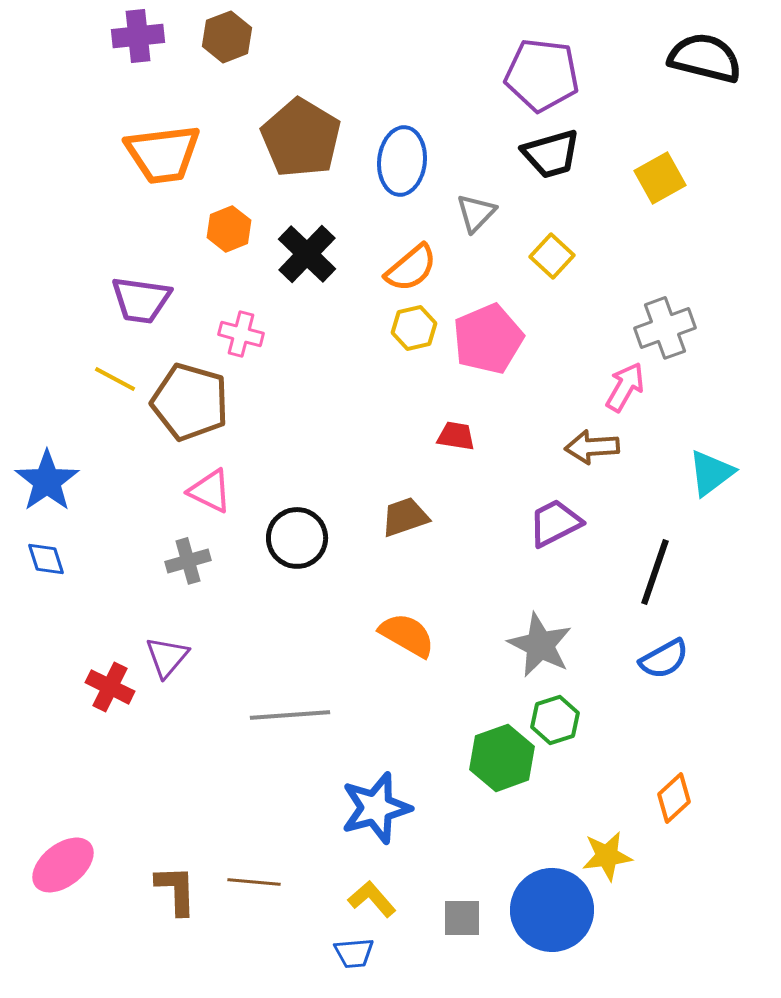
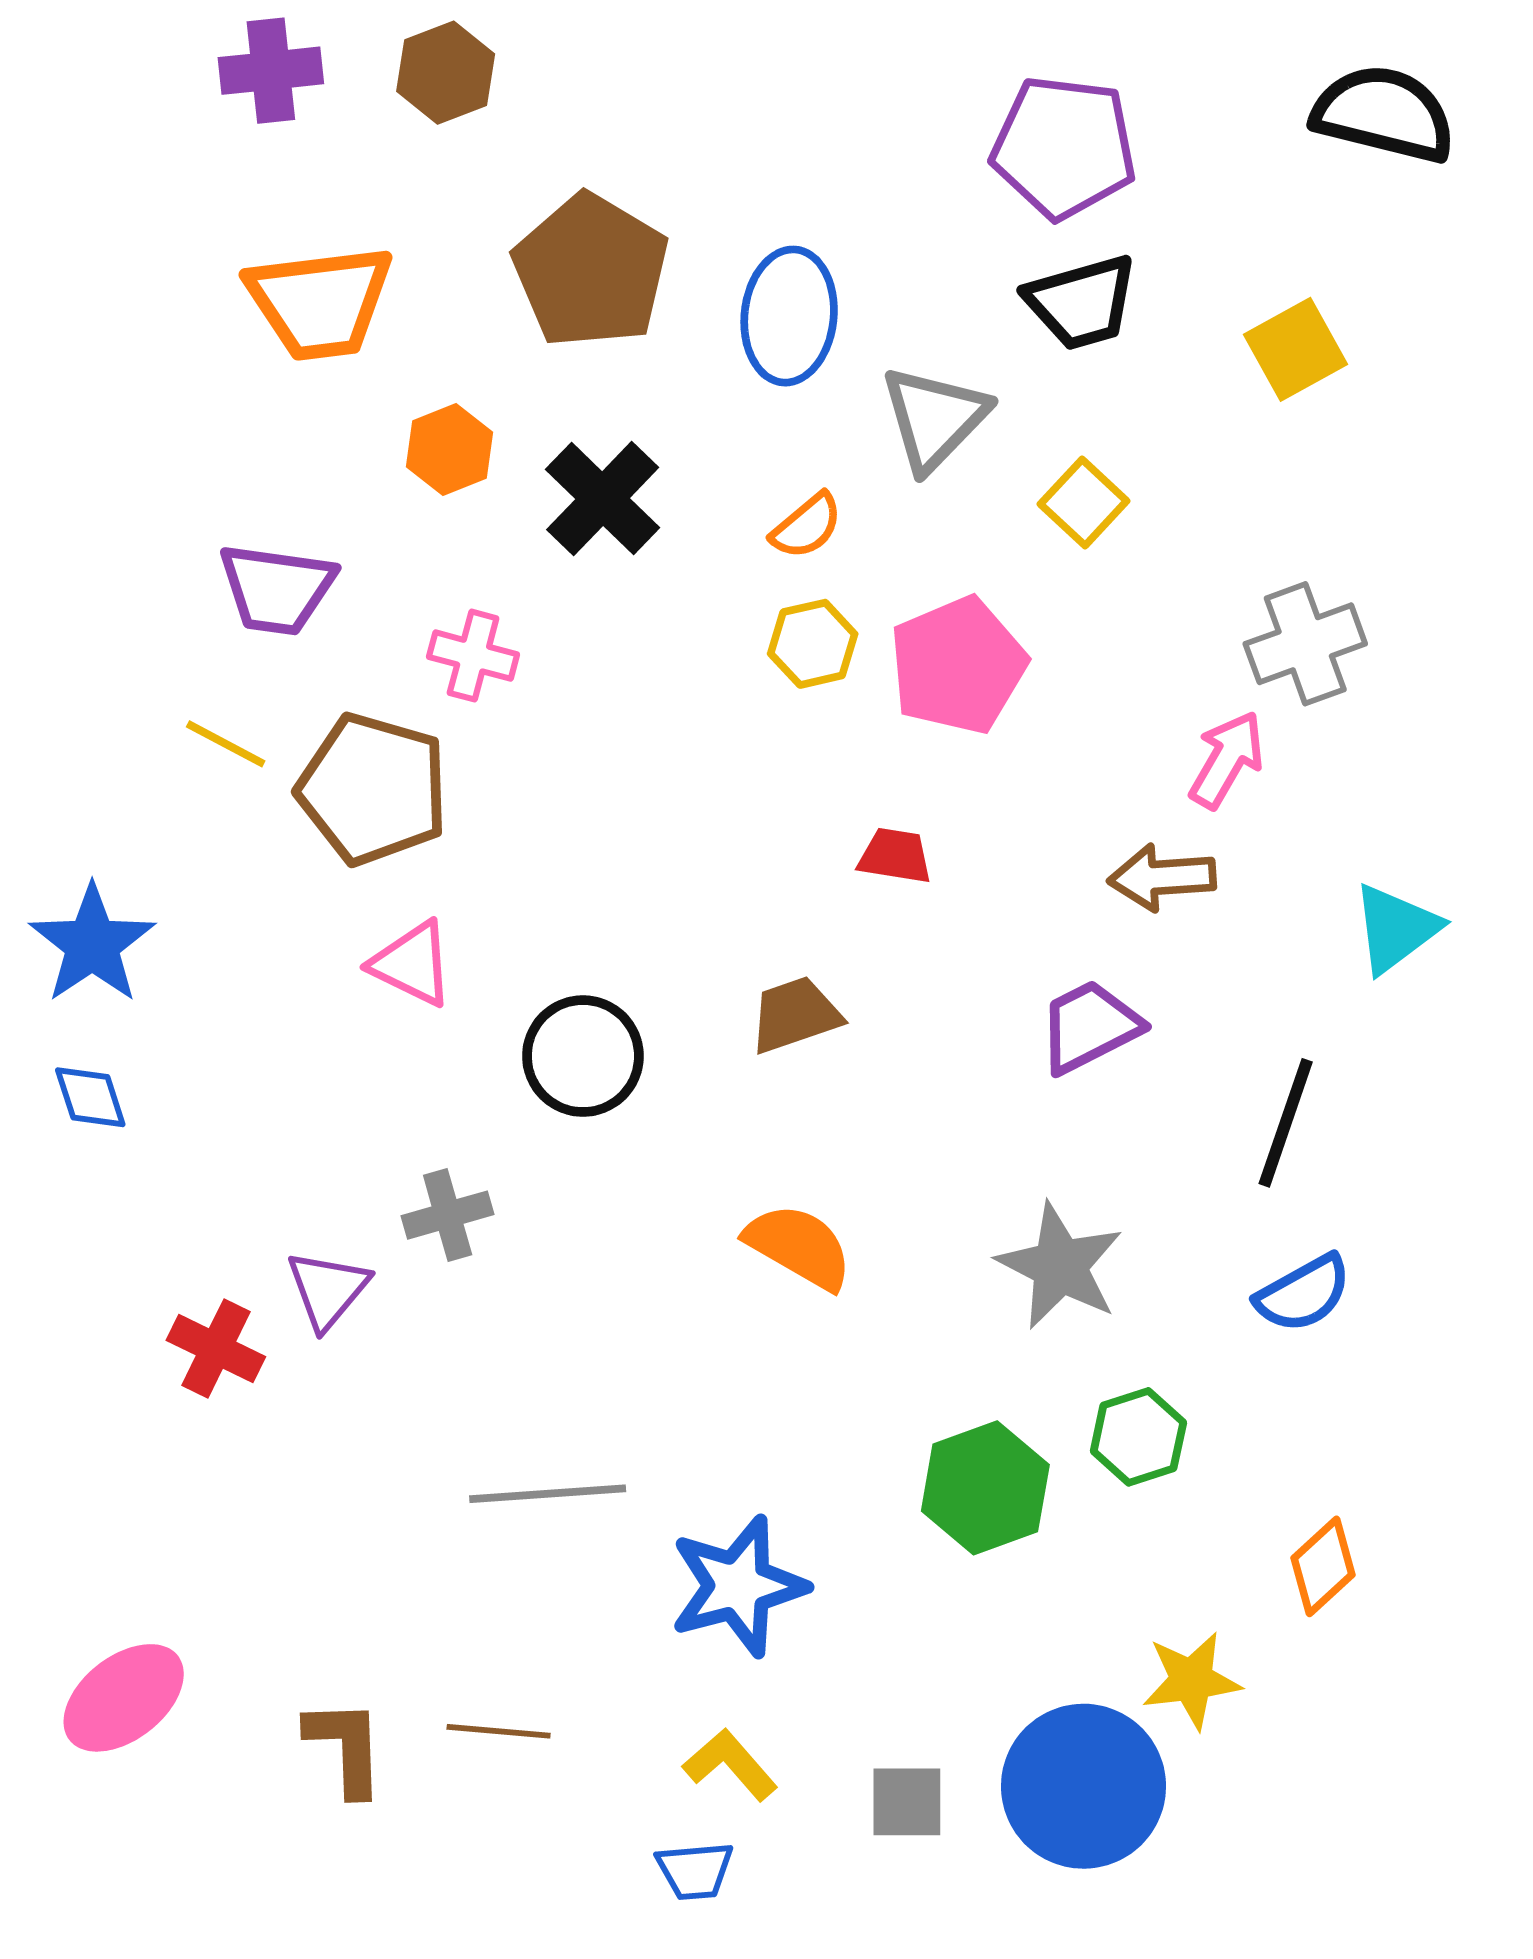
gray triangle: (476, 213) -> (934, 418), size x1.4
orange semicircle: (411, 268) -> (807, 526), size x0.7
gray cross: (188, 561) -> (448, 1215), moved
gray line: (290, 715) -> (548, 1494), moved
green hexagon: (555, 720) -> (1138, 1437), moved

